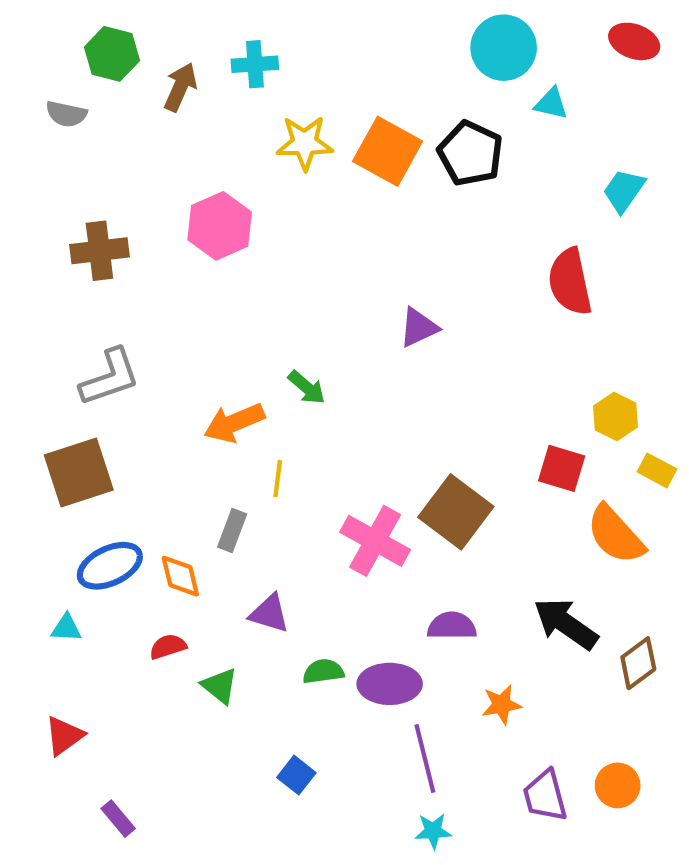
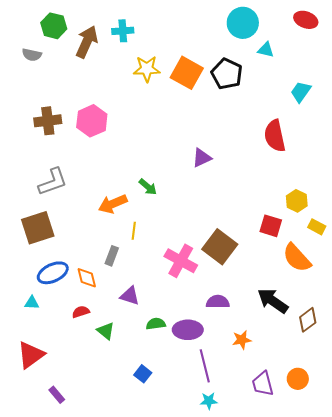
brown arrow: (180, 87) -> (87, 42), size x1.4
pink hexagon: (220, 226) -> (92, 121), moved
red triangle: (64, 736) -> (31, 355), size x1.4

